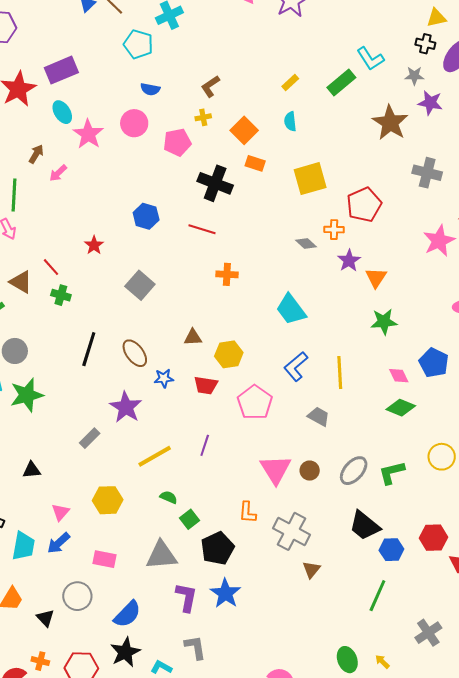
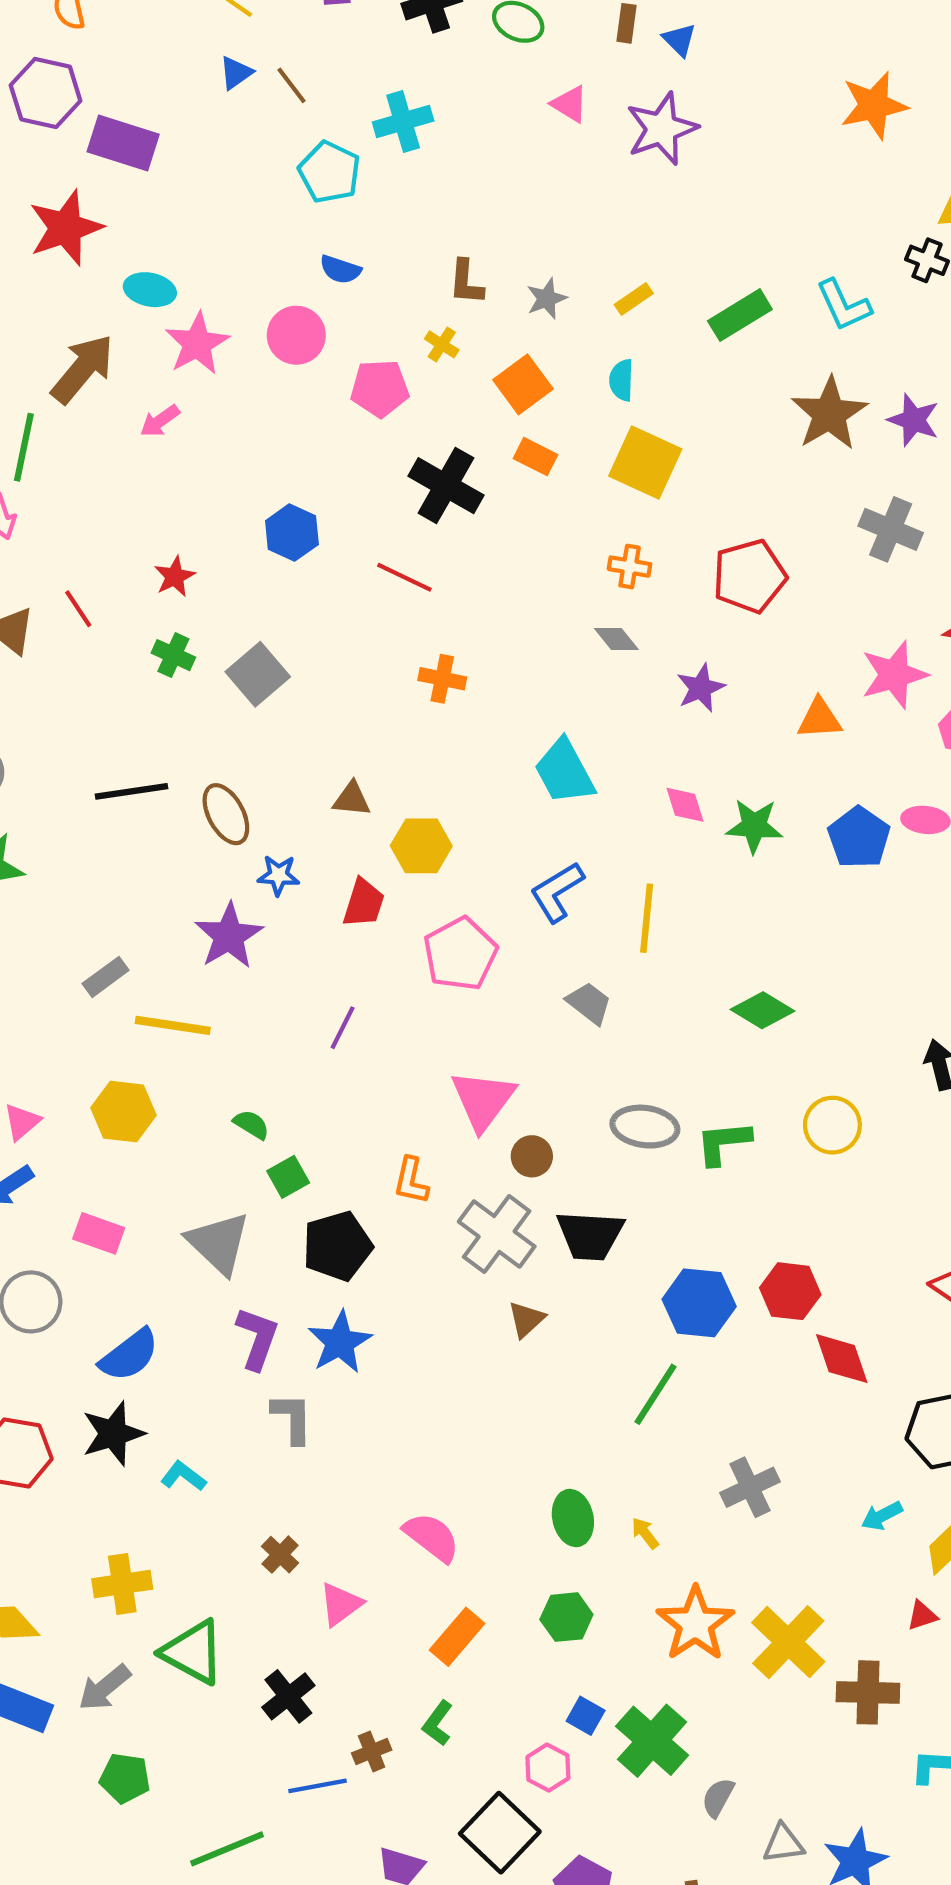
cyan L-shape: (370, 59) -> (844, 305), moved
purple rectangle: (61, 70) -> (123, 143), moved, turned 32
gray star: (414, 76) -> (547, 299), moved, turned -30
brown L-shape: (210, 86) -> (466, 282), turned -60
purple star: (430, 103) -> (914, 420), moved
cyan ellipse: (62, 112) -> (150, 290), turned -55
yellow cross: (203, 117) -> (442, 344), turned 35
brown arrow: (36, 154) -> (83, 369), size x1.8
pink arrow: (58, 173) -> (160, 421), moved
yellow square: (310, 179) -> (645, 462), moved, turned 32
orange cross: (334, 230) -> (630, 567), moved
orange triangle: (376, 278) -> (819, 719), moved, turned 45
green cross: (61, 295) -> (173, 655), moved
black line: (89, 349) -> (131, 791), turned 56
blue pentagon: (434, 363) -> (859, 838), moved
pink diamond: (399, 376) -> (685, 805), moved
red trapezoid: (206, 385) -> (364, 903), turned -90
purple star: (126, 407) -> (229, 936), moved
yellow line: (155, 456) -> (173, 1025), moved, turned 30
brown circle: (310, 471) -> (532, 1156), moved
gray ellipse: (354, 471) -> (645, 1127), turned 48
black trapezoid: (365, 526) -> (590, 1235), moved, turned -44
blue hexagon: (391, 550) -> (699, 1303), size x1.4
gray triangle: (161, 555) -> (219, 1243), turned 40
gray L-shape: (195, 647) -> (292, 1418), moved

